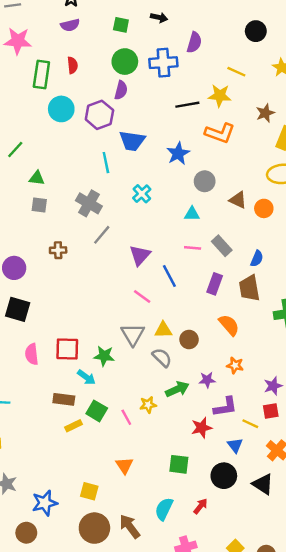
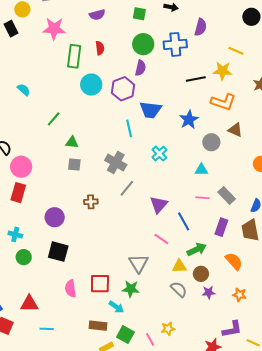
brown triangle: (238, 200) -> (235, 130), moved
gray triangle: (133, 334) -> (139, 263), moved
purple star: (207, 380) -> (209, 292), moved
green arrow: (177, 389) -> (197, 249), moved

